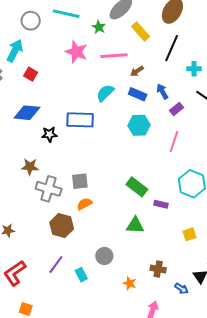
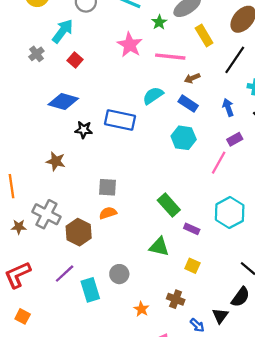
blue arrow: (162, 91) -> (228, 107), moved
purple rectangle: (176, 109) -> (235, 139), moved
gray cross: (49, 189) -> (46, 214), moved
yellow square: (189, 234) -> (192, 266), moved, turned 32
cyan rectangle: (81, 275) -> (90, 290), size x1.5

